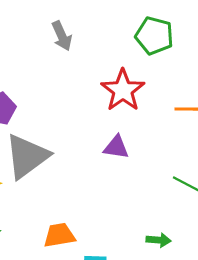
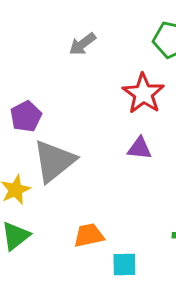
gray arrow: (62, 36) -> (82, 44), turned 80

